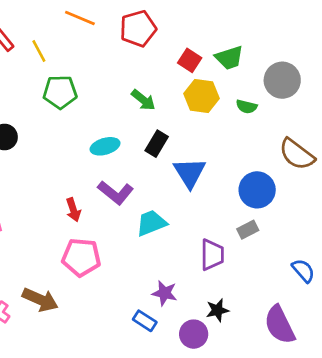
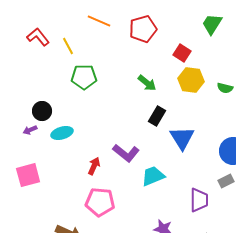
green trapezoid: (229, 58) -> (212, 24), moved, turned 140
cyan ellipse: (105, 146) -> (62, 133), moved
red arrow: (73, 210) -> (94, 166), turned -138

